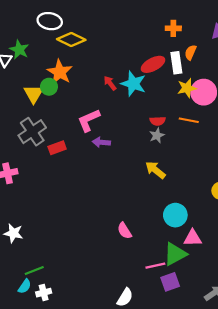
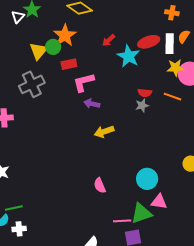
red arrow: (110, 83) -> (109, 40), moved, turned -104
red rectangle: (57, 148) -> (69, 64), moved
yellow arrow: (155, 170) -> (104, 132), moved, turned -66

